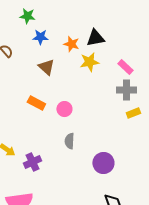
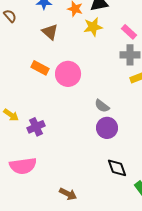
pink circle: (64, 109) -> (68, 74), size x1.6
gray semicircle: (69, 141) -> (102, 106), moved, turned -56

